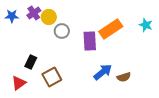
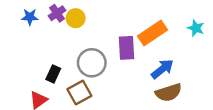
gray circle: (62, 31) -> (92, 63), moved, size x1.5
blue arrow: (103, 72) -> (162, 69), moved
brown semicircle: (124, 77) -> (169, 93), size x1.5

